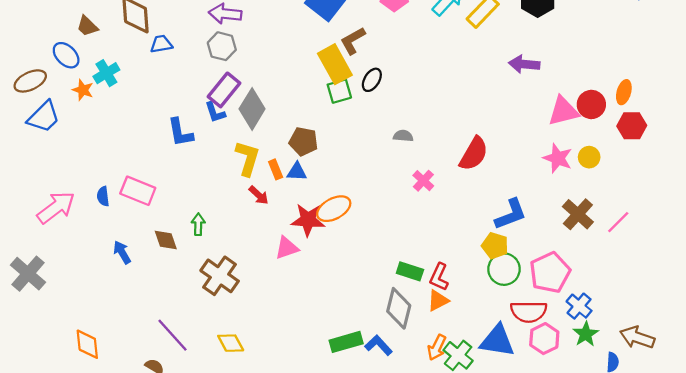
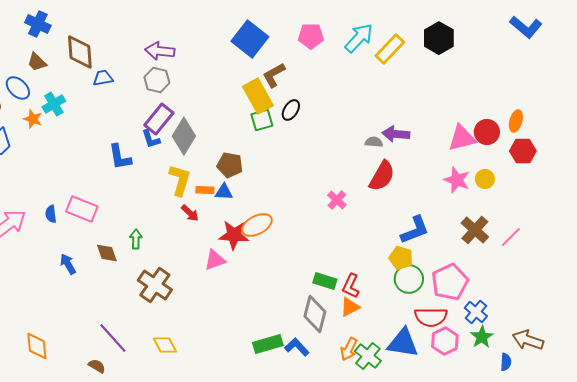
purple arrow: (524, 64) -> (396, 134), moved
gray semicircle: (403, 136) -> (374, 142), moved
orange rectangle: (276, 169) -> (205, 190), turned -66

